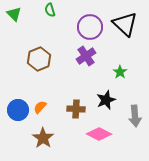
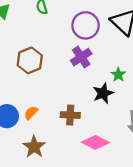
black star: (106, 100) -> (103, 93), moved

